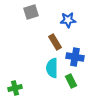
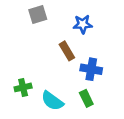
cyan semicircle: (52, 68) -> (52, 101), moved, turned -54
green cross: (15, 88) -> (23, 87), moved

